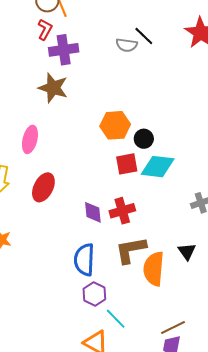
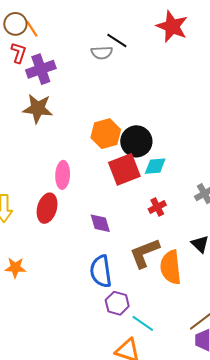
pink ellipse: (30, 139) -> (63, 175), moved
black circle: (144, 139) -> (136, 141), size x1.6
red square: (127, 164) -> (124, 169), size x1.4
cyan diamond: (158, 167) -> (155, 166), size x0.7
red cross: (122, 211) -> (157, 207), moved, size x0.7

